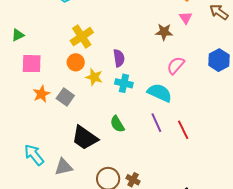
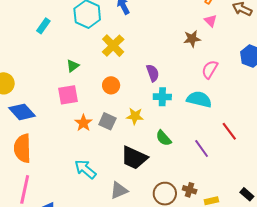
green triangle: (18, 35) -> (73, 66), moved
yellow cross: (82, 37) -> (113, 46), moved
yellow star: (94, 77) -> (135, 116), moved
purple line: (156, 123) -> (202, 149), moved
cyan arrow: (34, 155) -> (85, 169), moved

